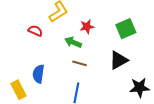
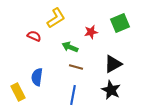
red star: (87, 27) -> (91, 32), moved
green square: (126, 29) -> (120, 23), moved
black star: (140, 88) -> (111, 90), moved, turned 30

